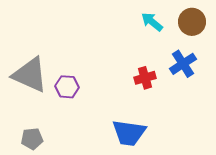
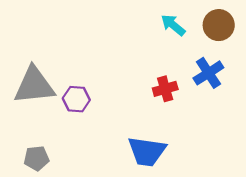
gray triangle: (30, 75) -> (34, 85), turned -30

